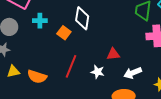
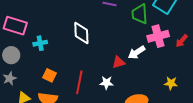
orange square: (64, 33) -> (49, 75), moved
white arrow: (133, 73) -> (137, 52), moved

